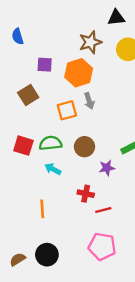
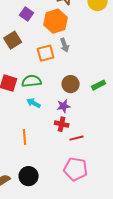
purple square: (45, 65) -> (27, 14), turned 32
brown circle: (84, 147) -> (71, 84), moved
purple star: (107, 168) -> (64, 106), moved

